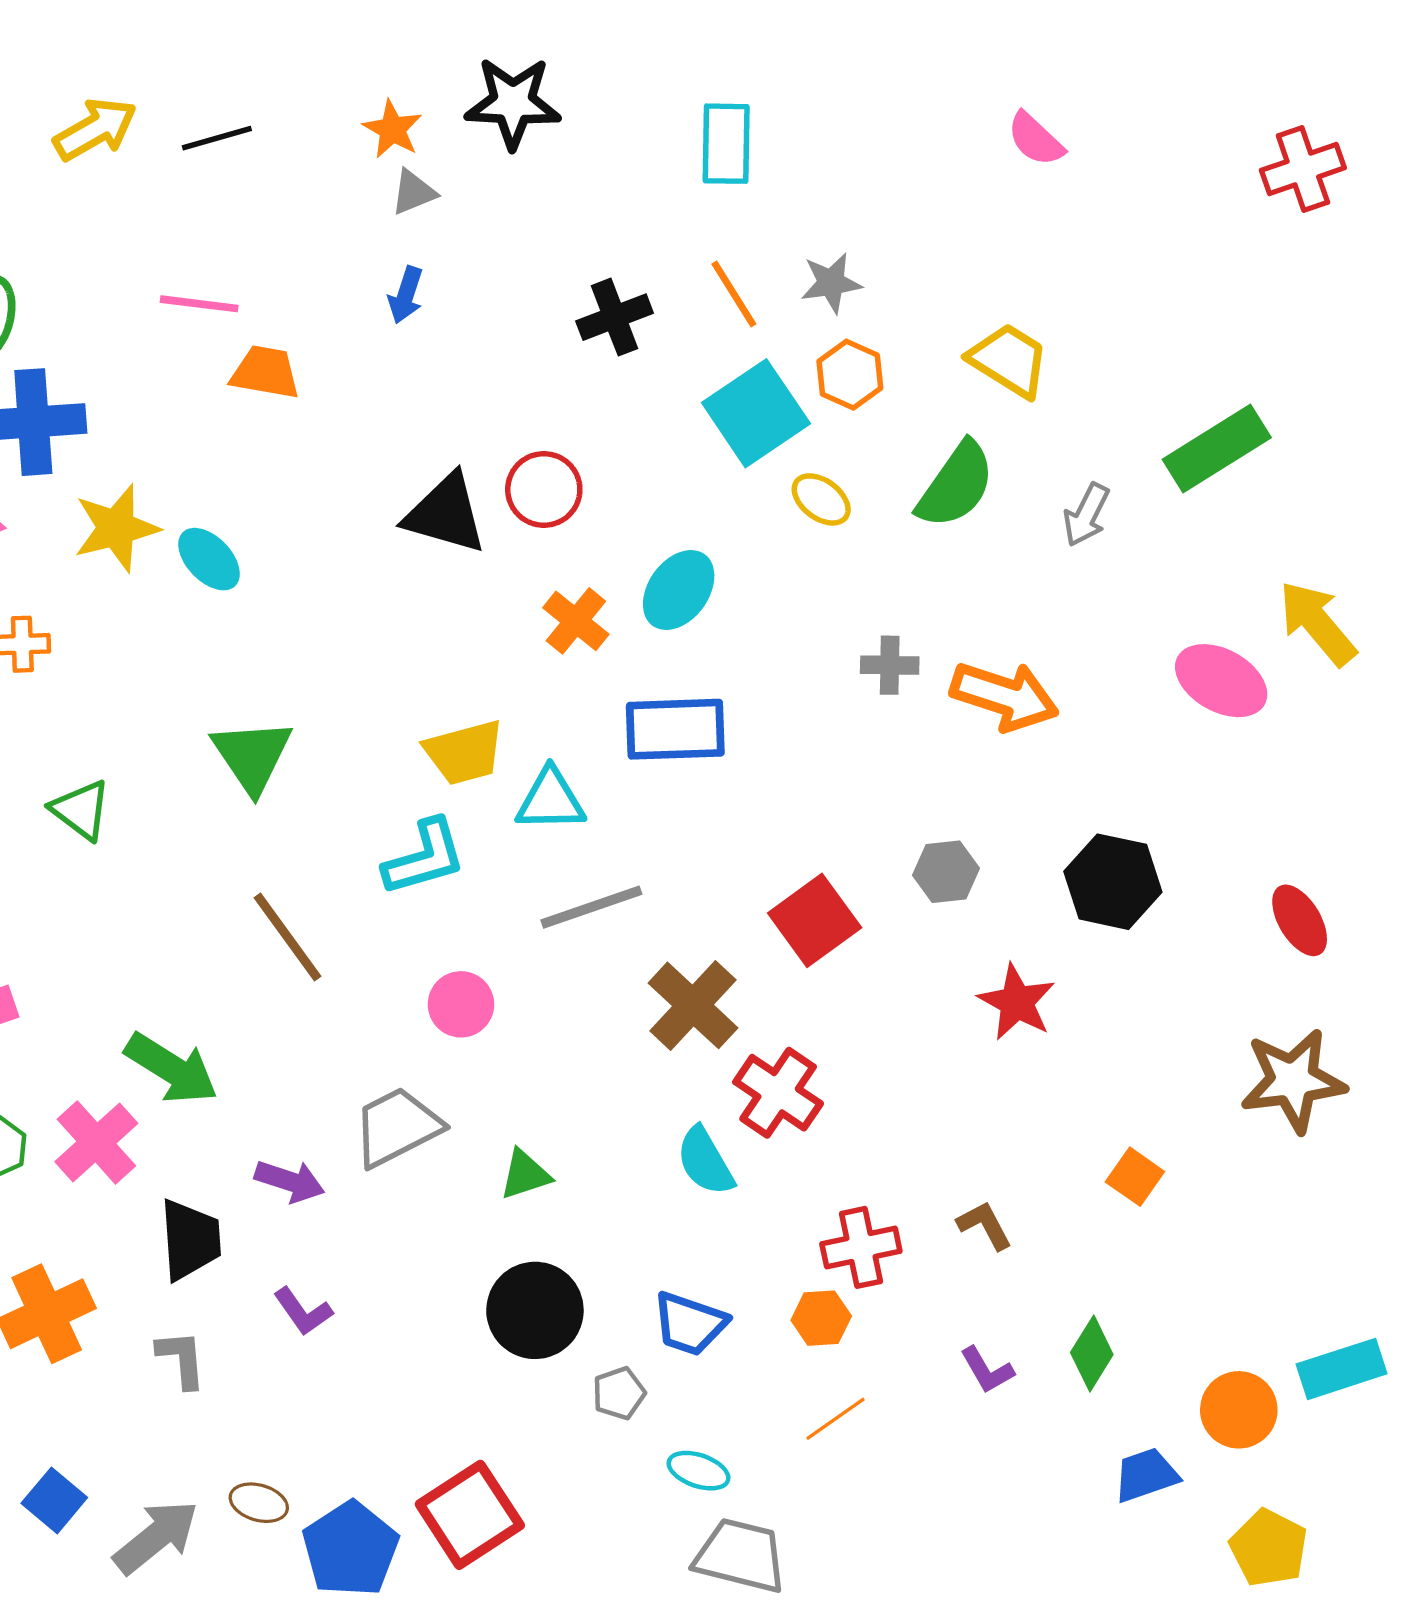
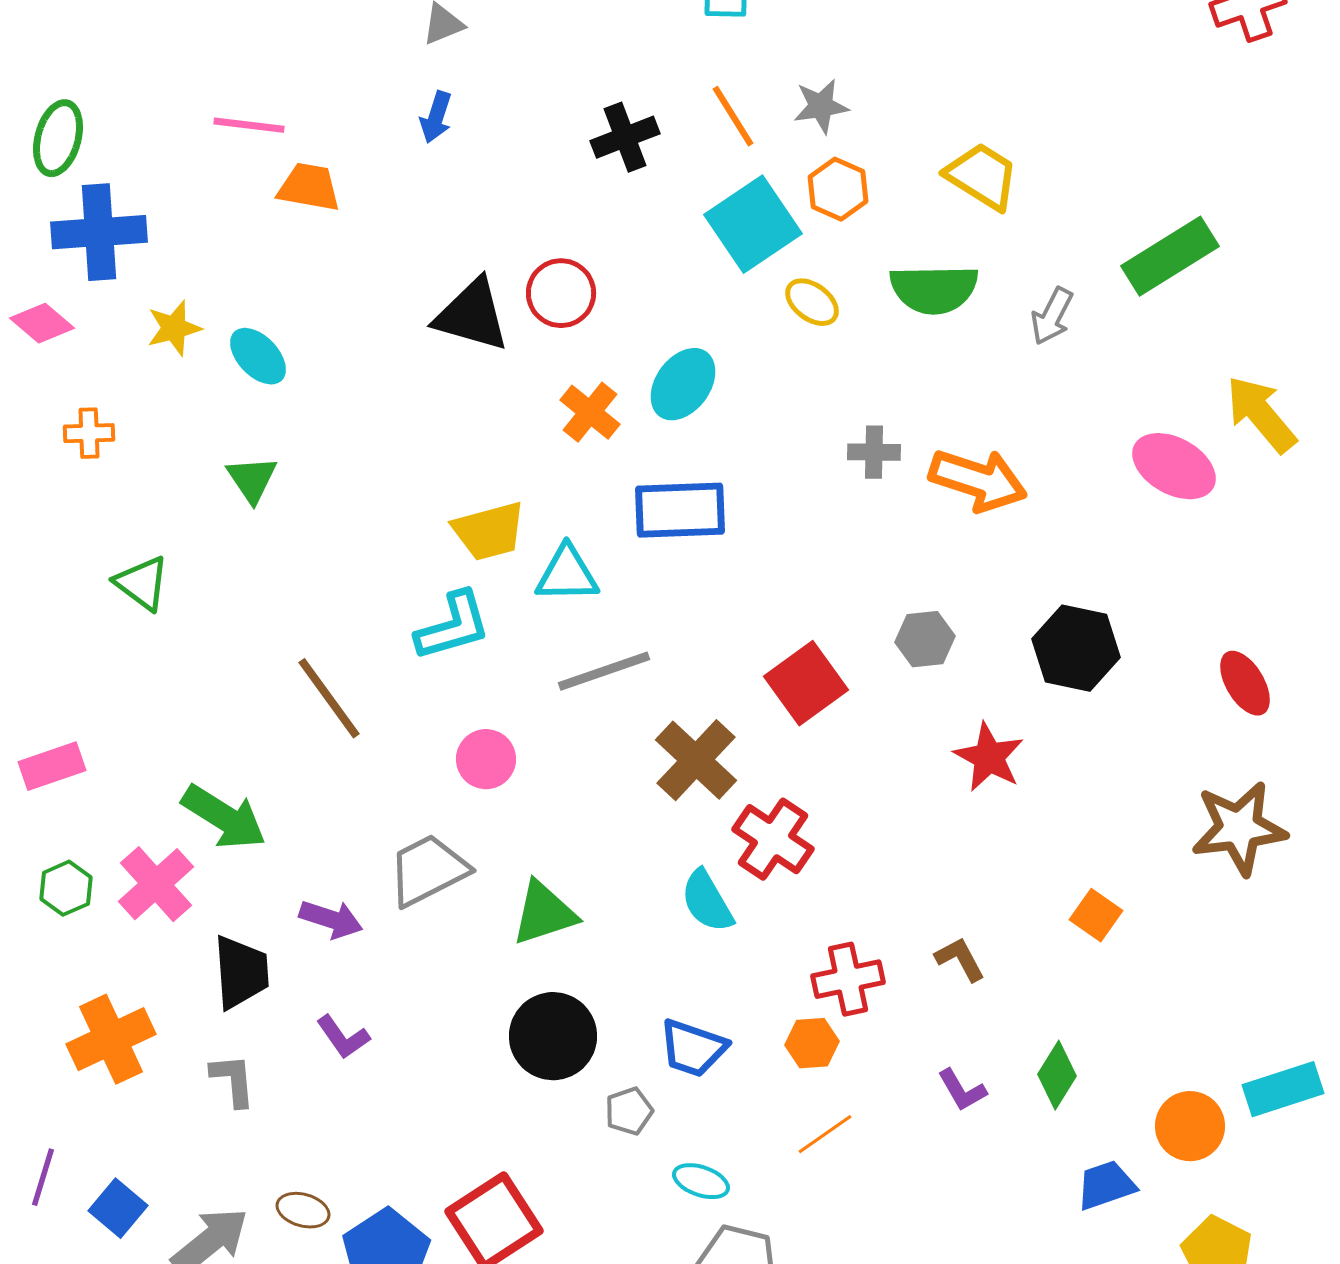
green semicircle: (956, 485) -> (934, 289), turned 54
yellow star: (116, 528) -> (174, 328), size x0.7
green triangle: (252, 756) -> (252, 479), moved, size x0.7
green triangle: (525, 1175) -> (544, 913), size x1.4

